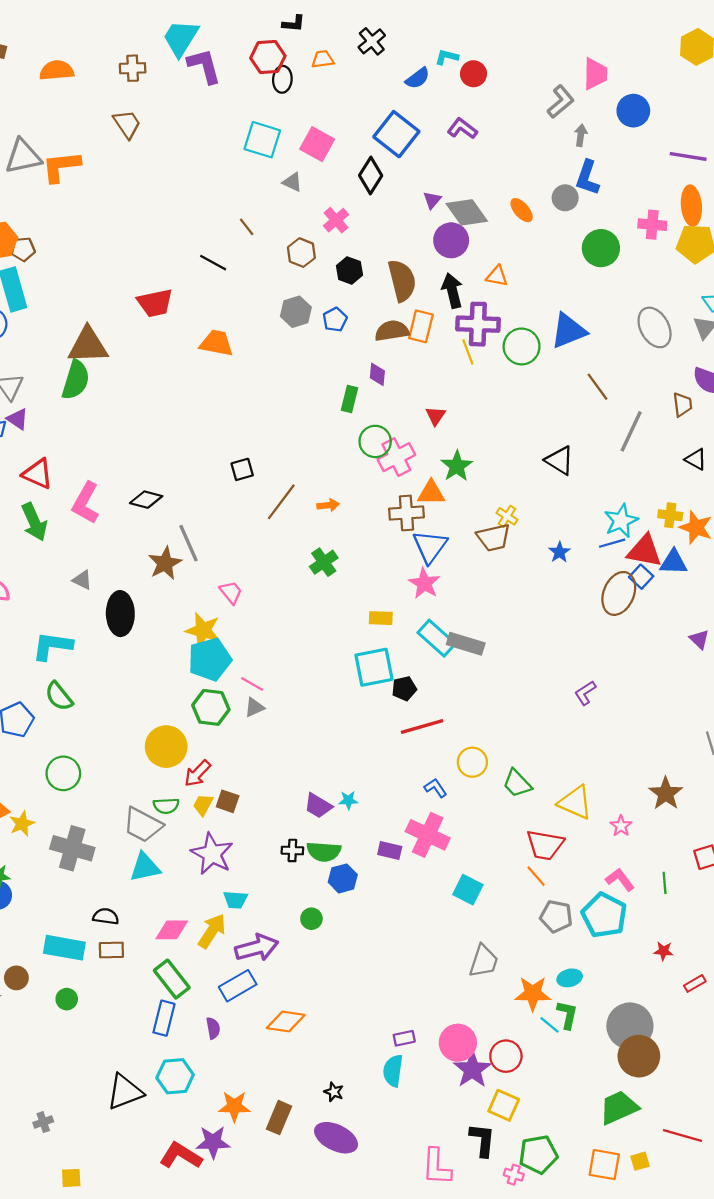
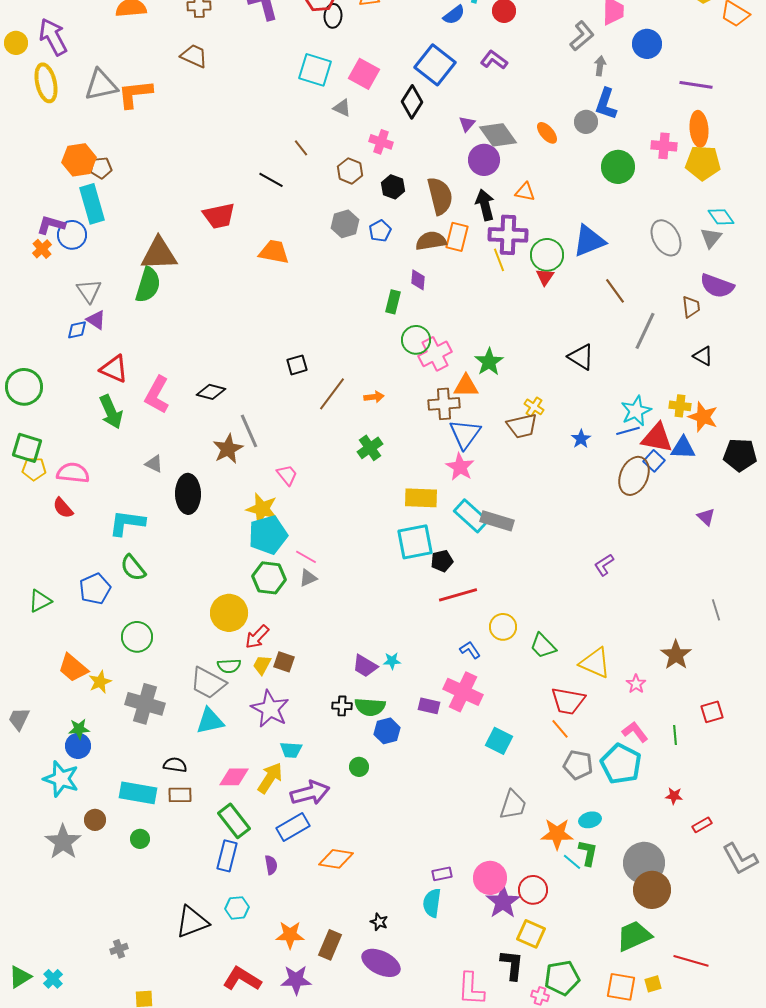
brown trapezoid: (127, 124) -> (194, 56), turned -32
pink cross: (336, 220) -> (381, 142), turned -30
red triangle: (435, 416) -> (545, 277), moved
yellow rectangle: (381, 618) -> (421, 498), size x1.5
cyan hexagon: (175, 1076) -> (237, 908), size x0.7
purple star: (213, 1142) -> (296, 980), moved

